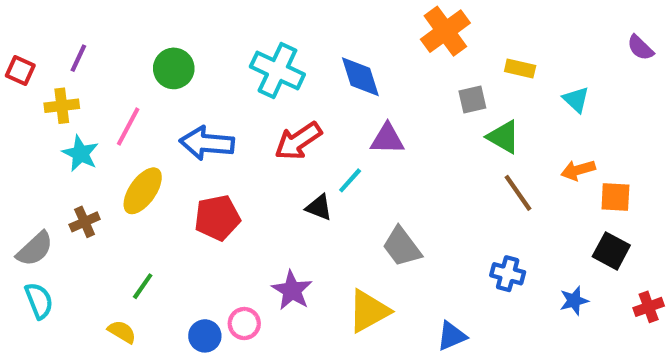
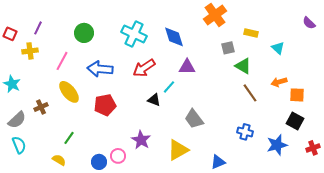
cyan star: (80, 153) -> (12, 84), moved
yellow ellipse: (143, 191) -> (69, 92), turned -75
blue star: (574, 301) -> (277, 145), size x1.5

